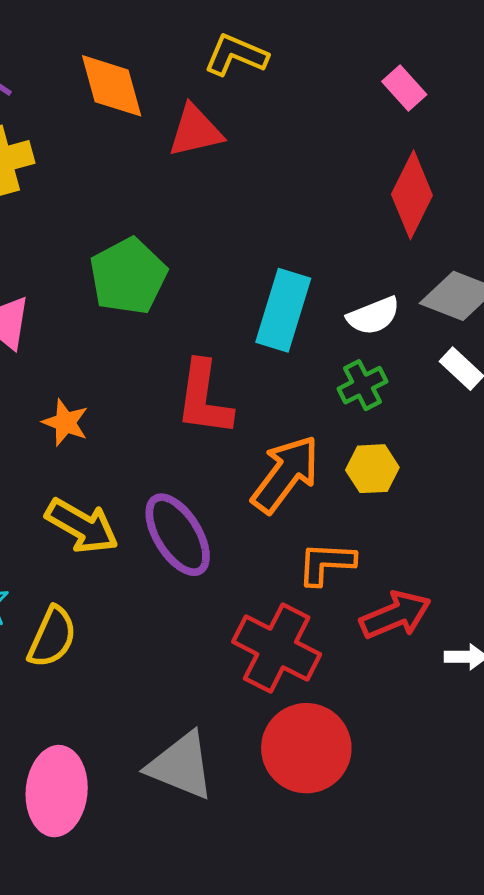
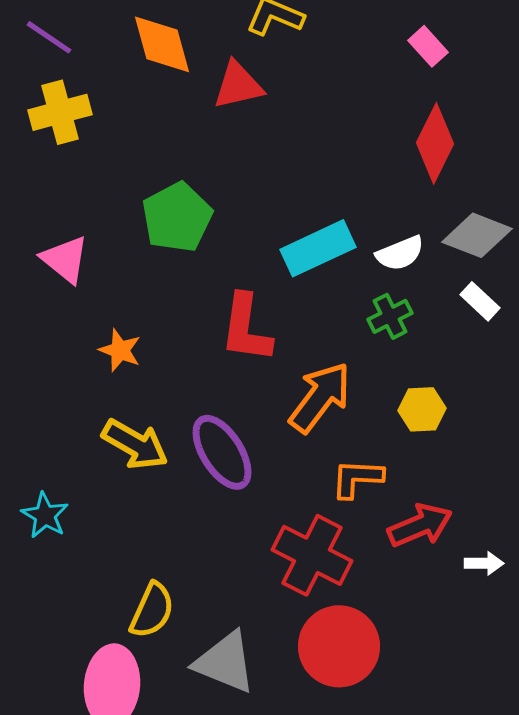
cyan rectangle: (283, 310) -> (318, 248), turned 48
yellow hexagon: (372, 469) -> (422, 409), moved
yellow semicircle: (52, 637) -> (152, 610), moved

